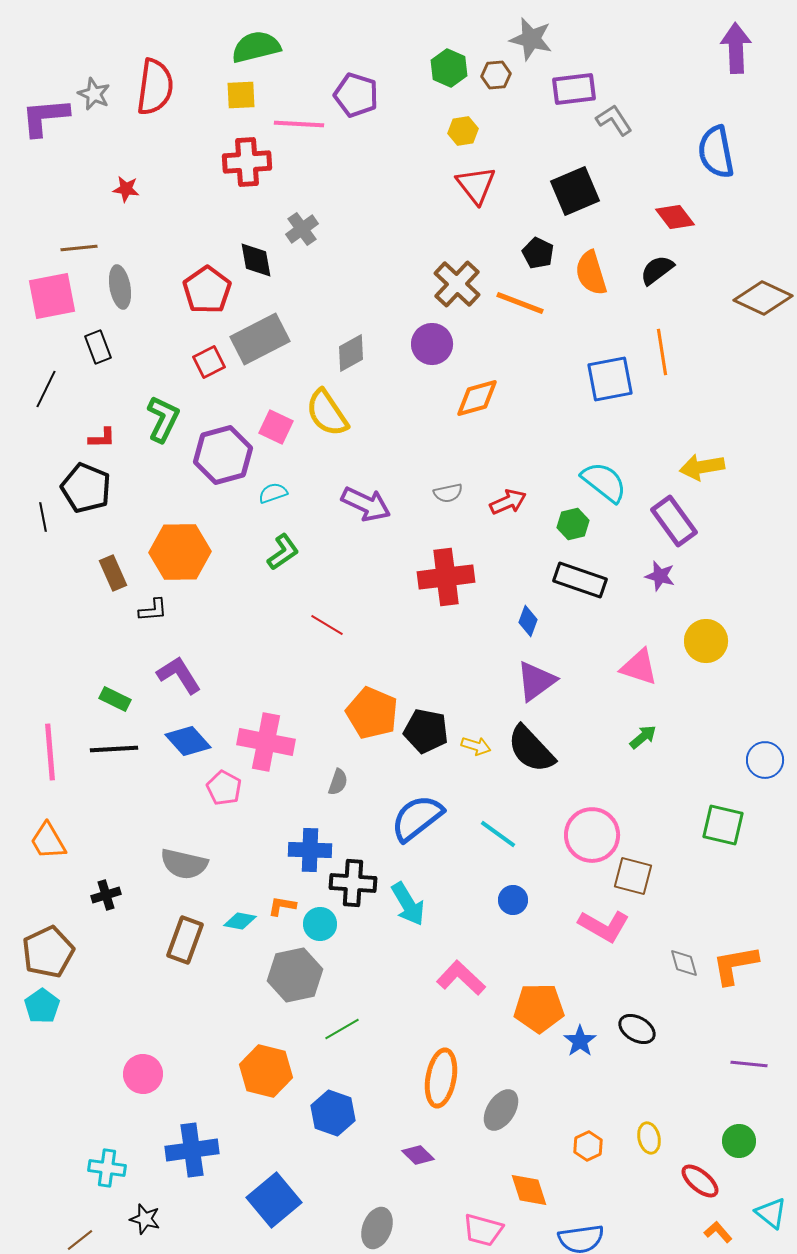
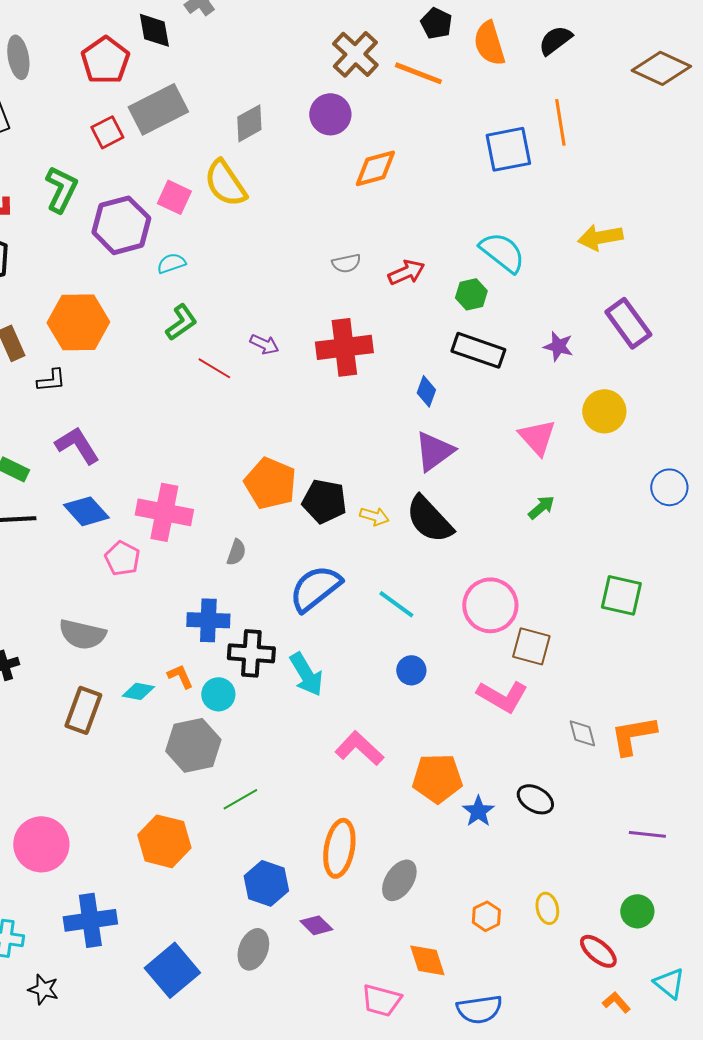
purple arrow: (366, 504) -> (264, 344), moved, size x0.6
purple rectangle: (674, 521) -> (628, 323), moved
red line: (327, 625) -> (214, 368), moved
pink triangle: (639, 667) -> (537, 437), turned 30
blue circle: (765, 760) -> (669, 487), moved
orange L-shape: (282, 906) -> (180, 676), turned 56
pink circle: (143, 1074) -> (41, 844), size x1.4
blue hexagon: (333, 1113) -> (266, 883), moved
gray ellipse: (377, 1228) -> (253, 949), moved

